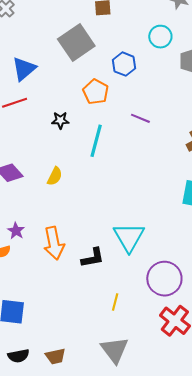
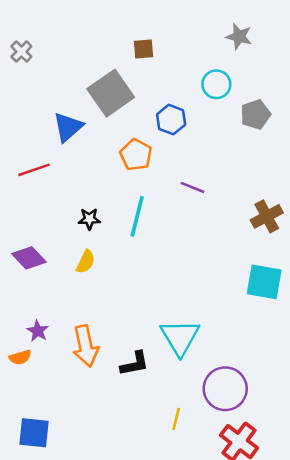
blue triangle: (24, 69) -> (68, 127), moved
black star: (60, 120) -> (89, 219), moved
yellow line: (115, 302) -> (176, 419), moved

